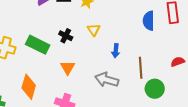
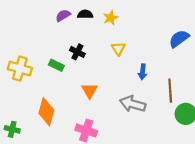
blue semicircle: (149, 21) -> (179, 39), turned 54
black cross: (66, 36) -> (77, 52), moved
green rectangle: (38, 45) -> (56, 65), size x0.6

